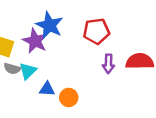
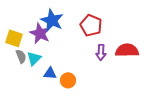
red pentagon: (96, 31) -> (91, 25), turned 30
gray semicircle: (12, 69) -> (21, 56), turned -128

